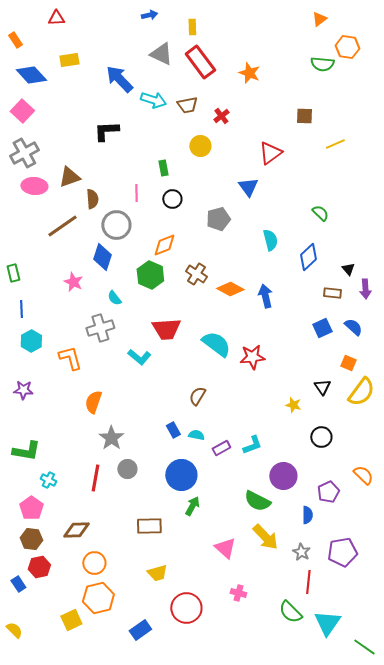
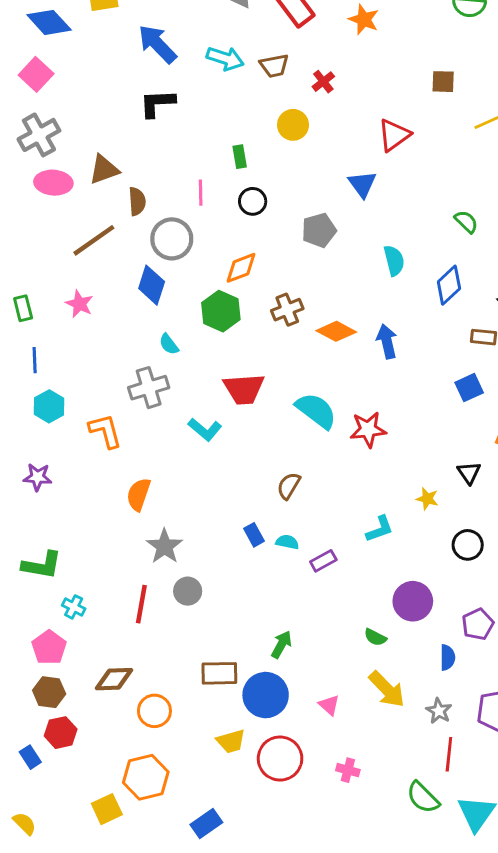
blue arrow: (119, 79) -> (157, 44), moved
brown cross: (196, 274) -> (287, 310), turned 35
pink star: (73, 282) -> (79, 304), moved
cyan L-shape: (252, 445) -> (380, 529), moved
blue circle: (181, 475) -> (266, 695), moved
green semicircle: (257, 501) -> (375, 637), size x0.6
pink triangle: (225, 548) -> (329, 705), size x0.7
orange circle: (94, 563) -> (154, 711), moved
red circle: (186, 608) -> (280, 759), moved

